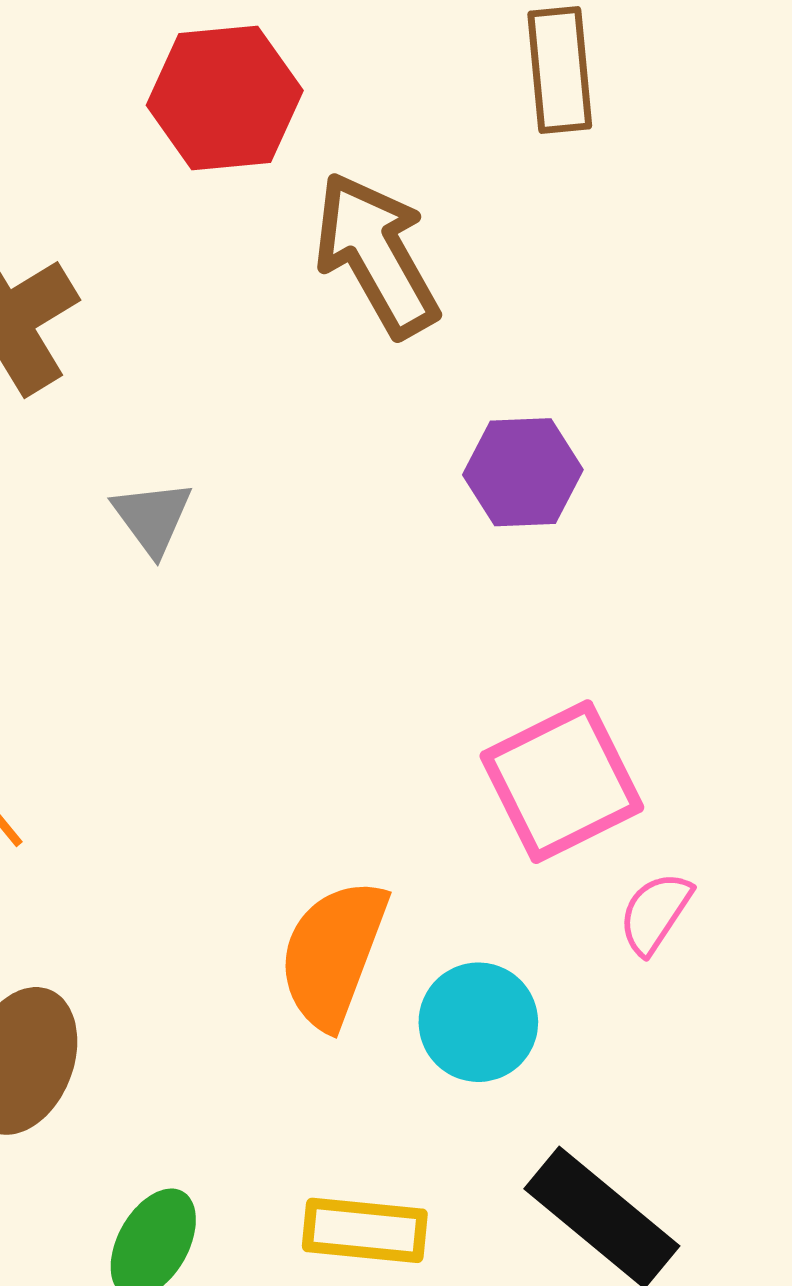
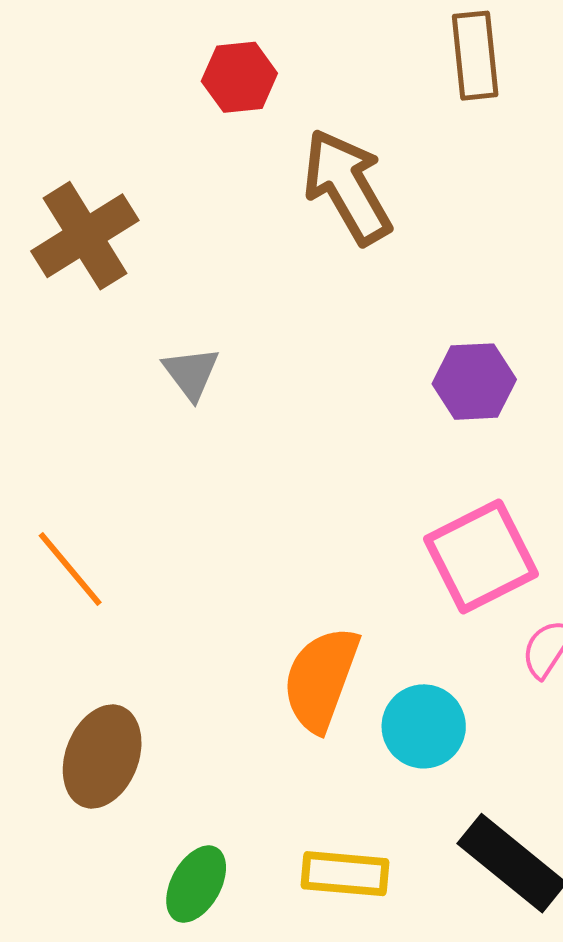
red hexagon: (225, 98) -> (239, 77), size x0.7
purple hexagon: (523, 472) -> (474, 382), moved

